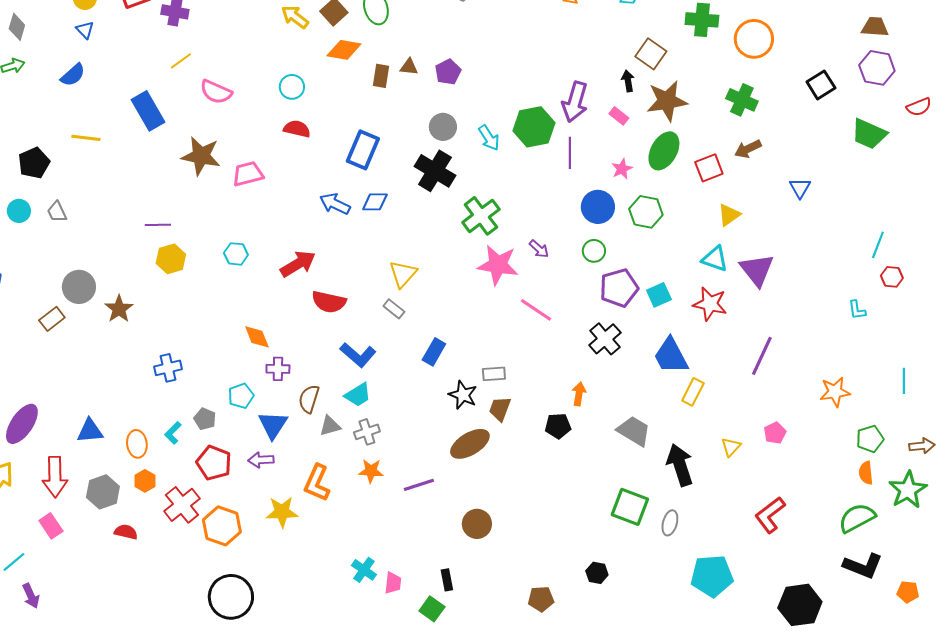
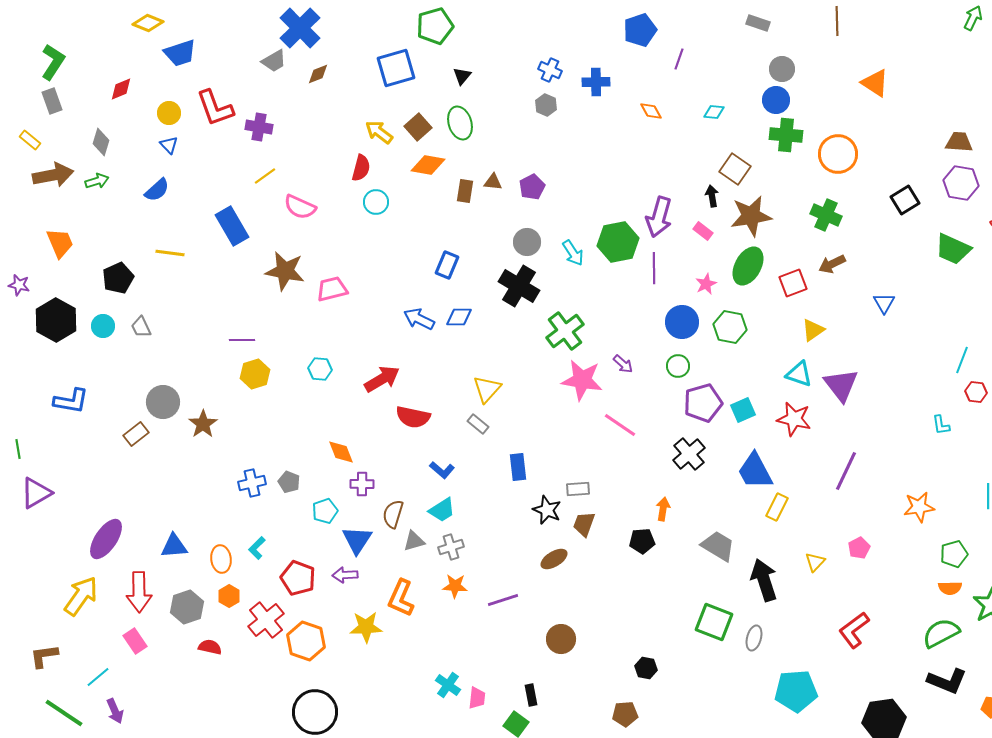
red semicircle: (297, 129) -> (361, 168), moved, turned 92
blue rectangle: (363, 150) -> (447, 265), size x0.7
blue rectangle: (434, 352) -> (518, 467), turned -36
blue L-shape: (358, 355) -> (442, 470), size x0.7
gray pentagon: (205, 419) -> (289, 482), moved
brown ellipse: (470, 444) -> (554, 559), size x0.7
orange semicircle: (866, 473) -> (950, 588), turned -85
black hexagon: (597, 573) -> (646, 668), moved

